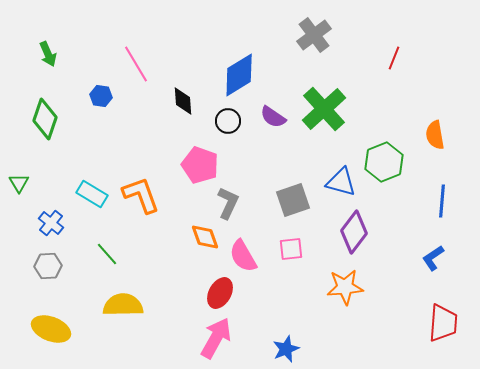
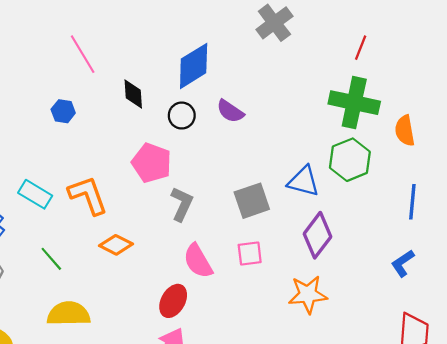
blue hexagon: (101, 96) -> (63, 111), moved
green cross: (324, 109) -> (354, 103), moved, turned -36
orange diamond: (205, 237) -> (116, 245), moved, turned -44

